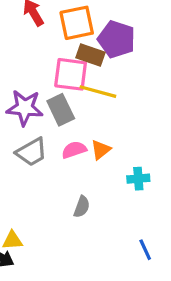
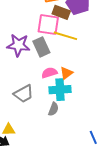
gray trapezoid: (32, 152) -> (24, 94), moved
cyan cross: (138, 179) -> (60, 90), moved, size x1.5

